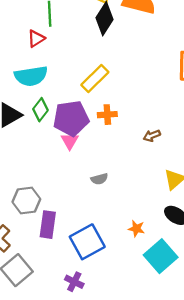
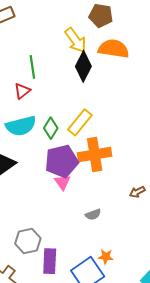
green diamond: (40, 110) -> (51, 128), moved
orange cross: (107, 115) -> (95, 155), size x1.8
brown arrow: (152, 136) -> (137, 192), moved
orange star: (136, 229) -> (106, 257), moved

